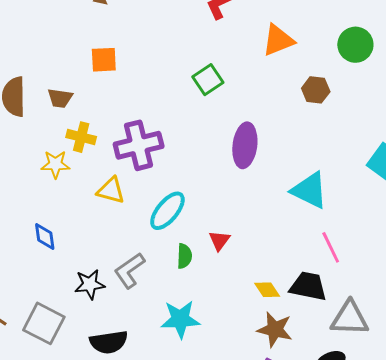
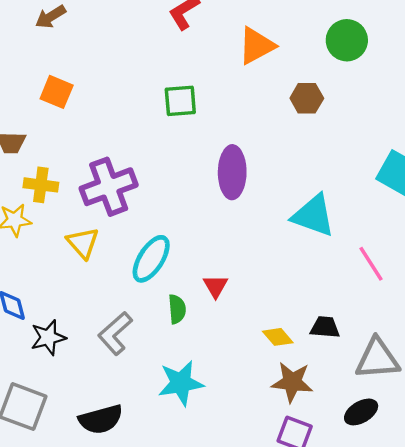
orange square: (104, 60) -> (57, 92), turned 32
green square: (208, 80) -> (180, 101), turned 36
yellow triangle: (111, 190) -> (83, 243), turned 40
pink line: (331, 247) -> (371, 264), moved
black star: (90, 284) -> (48, 337), moved
black trapezoid: (308, 286) -> (325, 327), size x0.7

